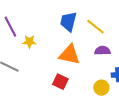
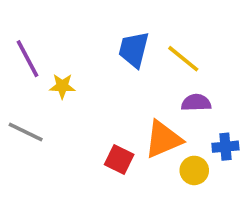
orange triangle: (69, 55) -> (163, 139), moved, turned -35

